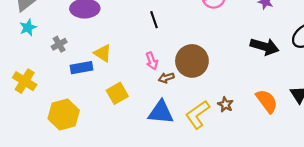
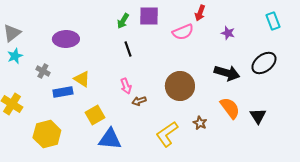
gray cross: (59, 44) -> (43, 71), turned -32
brown circle: (192, 61) -> (180, 86), moved
orange semicircle: (267, 101) -> (230, 108), moved
brown star: (225, 105) -> (200, 123), moved
blue triangle: (161, 112) -> (110, 139), moved

